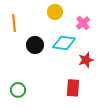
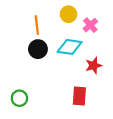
yellow circle: (55, 12) -> (69, 14), moved
orange line: (14, 23) -> (37, 25), moved

